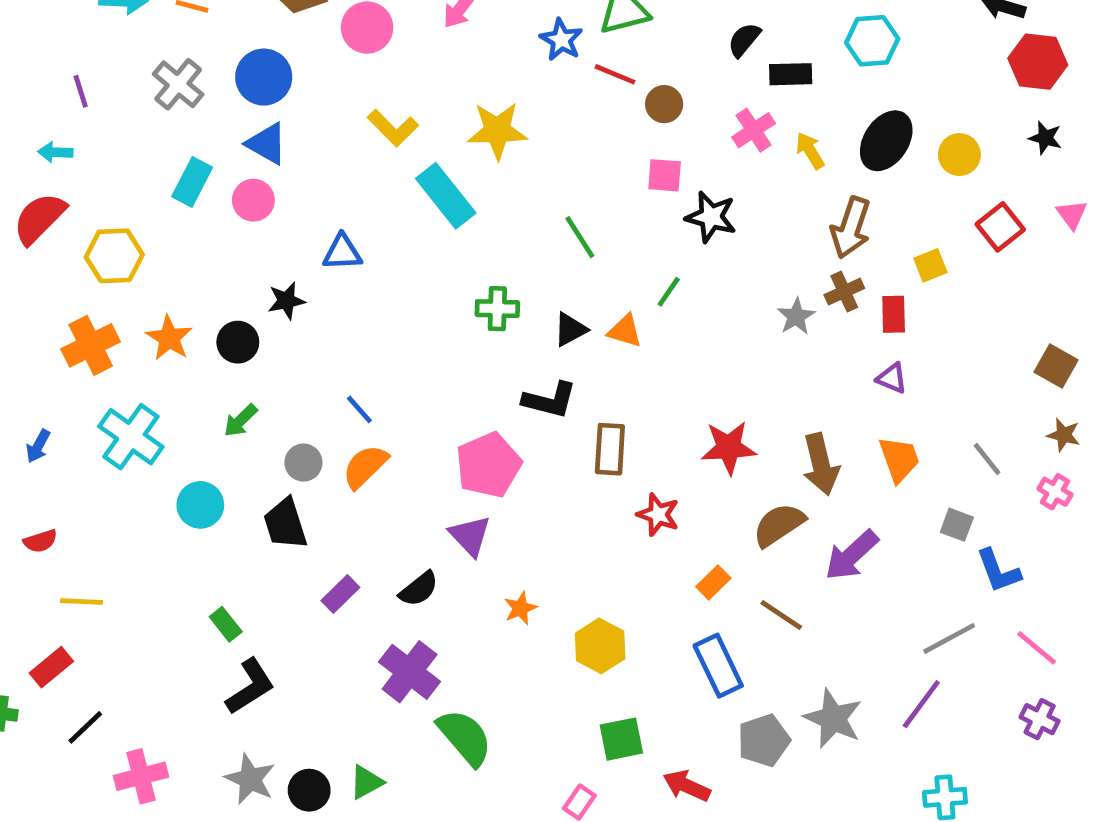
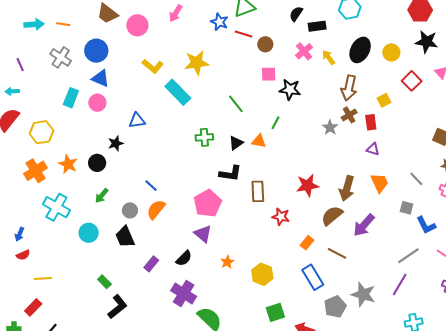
black star: (1045, 138) -> (427, 42), size x1.6
blue arrow: (38, 446) -> (19, 234), moved
brown arrow: (821, 464) -> (347, 188), turned 35

